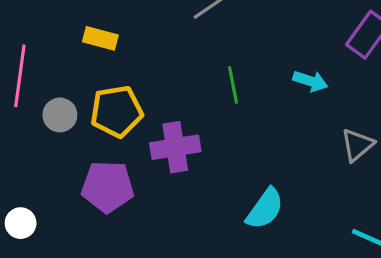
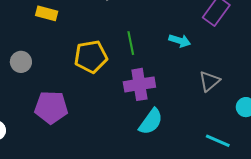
yellow pentagon: (117, 111) -> (91, 57), moved
purple cross: (175, 147) -> (139, 84), moved

